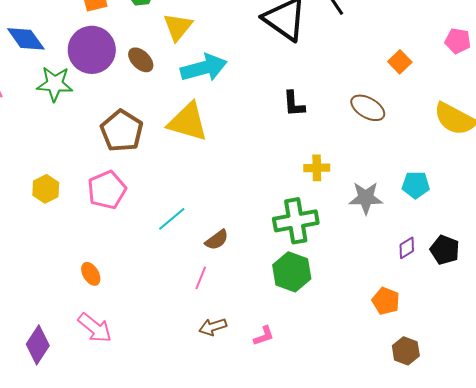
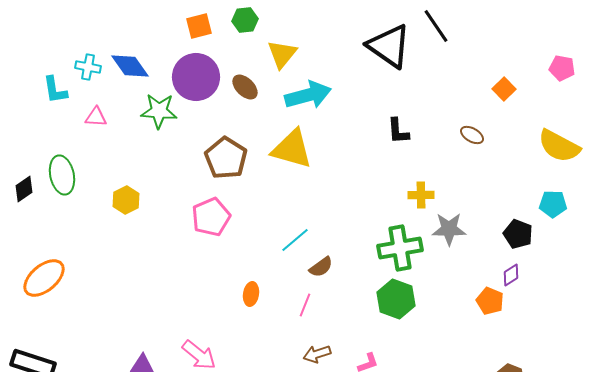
brown ellipse: (368, 108) -> (472, 135), size x0.7
cyan pentagon: (416, 185) -> (553, 204), moved
yellow hexagon: (46, 189) -> (126, 200), moved
gray star: (366, 198) -> (449, 229), moved
cyan line: (172, 219) -> (295, 240), moved
black pentagon: (445, 250) -> (518, 234), moved
orange ellipse: (91, 274) -> (251, 294), moved, turned 40
orange pentagon: (386, 301) -> (490, 301), moved

